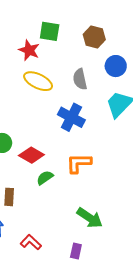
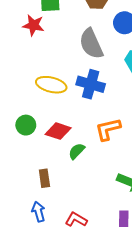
gray semicircle: (80, 79) -> (91, 44), size x1.4
yellow ellipse: (38, 81) -> (51, 85), moved

